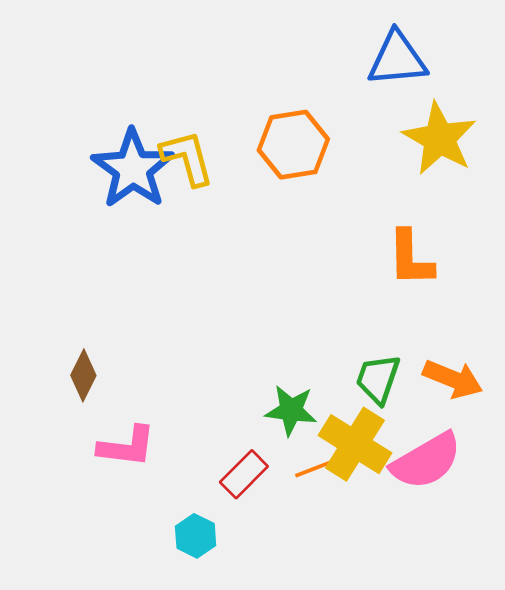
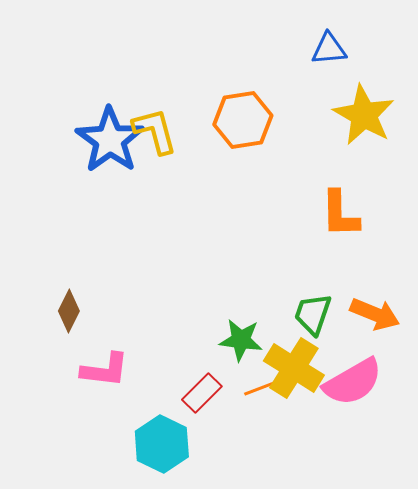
blue triangle: (397, 59) -> (329, 49), size x0.7
cyan hexagon: (196, 536) -> (162, 444), size x1.6

